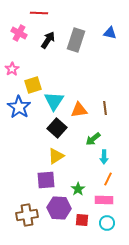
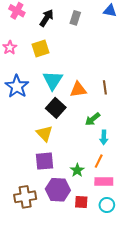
gray rectangle: (76, 40) -> (75, 18), size x0.6
yellow square: (33, 85) -> (40, 49), moved
yellow triangle: (56, 156) -> (45, 133), moved, turned -42
orange line: (108, 179) -> (99, 161), moved

